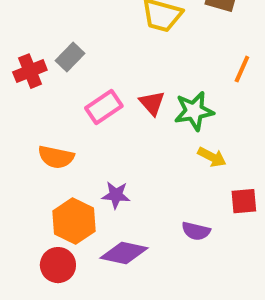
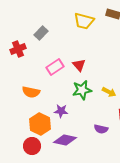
gray rectangle: (70, 57) -> (41, 33), moved
green star: (194, 111) -> (82, 90), moved

